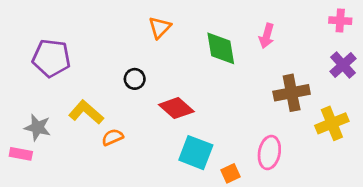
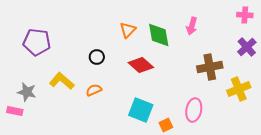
orange triangle: (160, 28) -> (128, 30), moved
red diamond: (176, 108) -> (141, 65), moved
orange semicircle: (112, 137) -> (94, 90), moved

